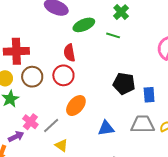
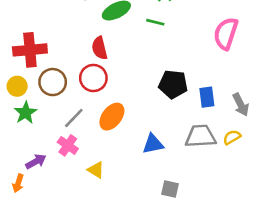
pink cross: (30, 122) -> (68, 145), moved
gray line: (51, 125) -> (74, 118), moved

